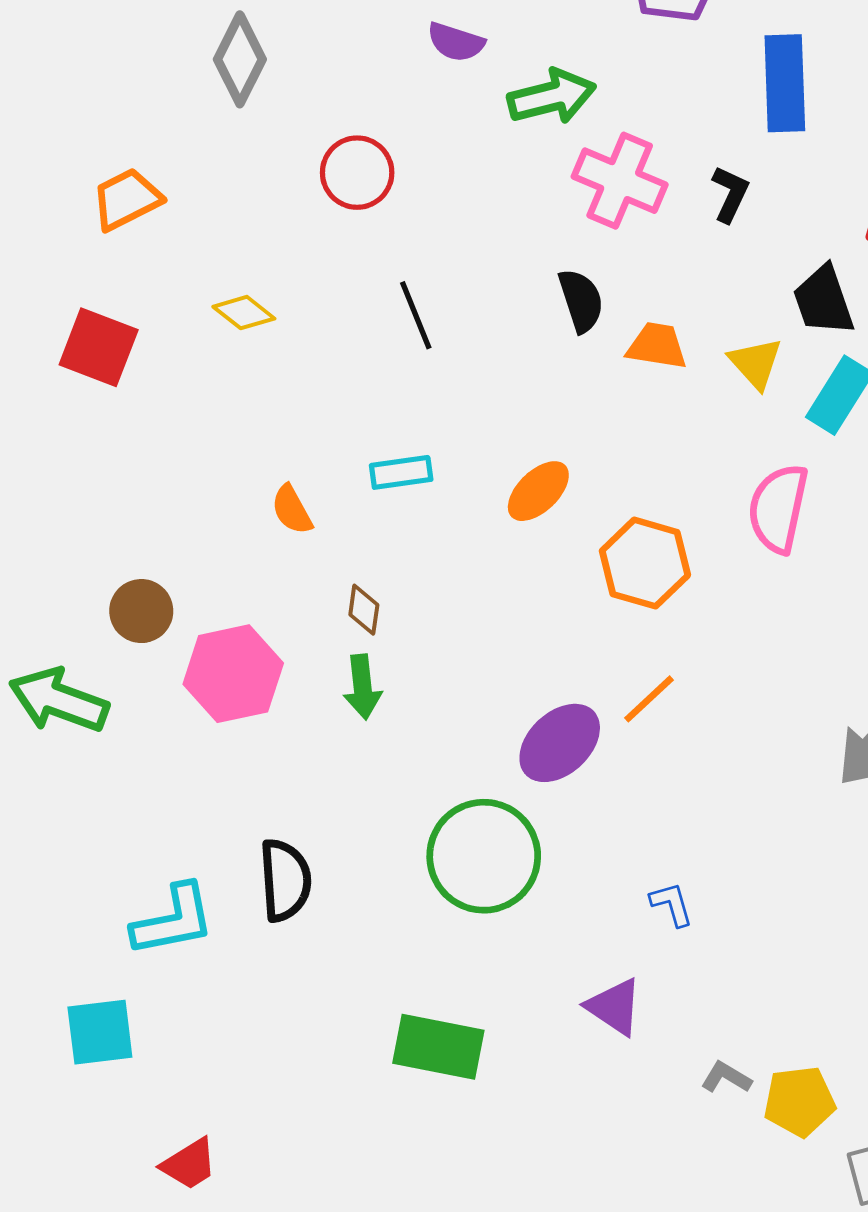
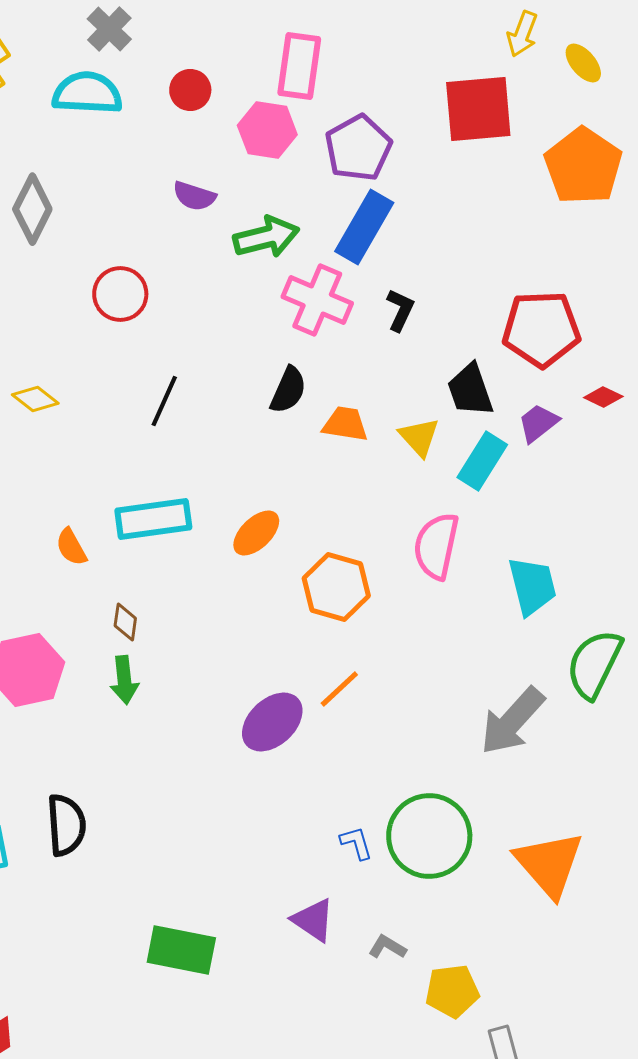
blue rectangle: (785, 83) -> (364, 227), moved, turned 32
black semicircle: (581, 301) -> (288, 390), turned 42
black line: (416, 315) -> (164, 401), turned 46
cyan rectangle: (401, 472) -> (153, 519), size x1.6
green circle: (484, 856) -> (429, 836), moved
gray L-shape: (726, 1077) -> (387, 947), moved

